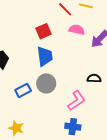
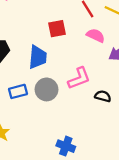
blue trapezoid: (45, 56) -> (38, 57), moved
pink L-shape: (77, 101) -> (79, 78), moved

